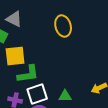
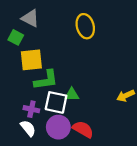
white square: (37, 94) -> (56, 102), turned 30
green triangle: (65, 96) -> (72, 95), moved

